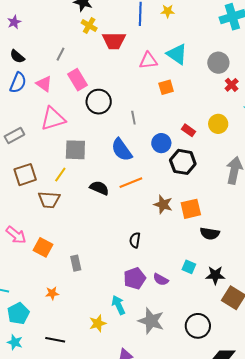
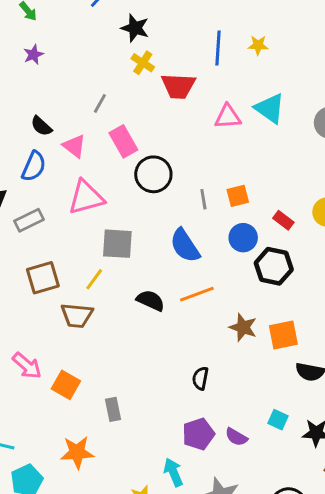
black semicircle: (17, 56) -> (41, 126), moved
blue semicircle: (18, 83) -> (34, 166), moved
orange square: (166, 87) -> (238, 196), moved
orange star: (52, 293) -> (77, 452), size x1.6

